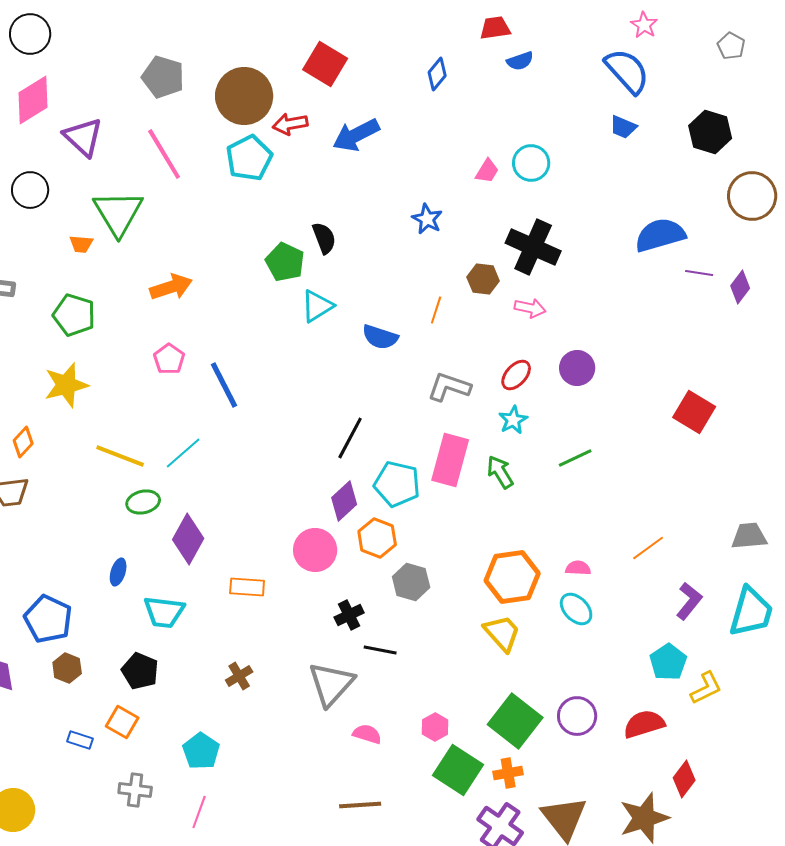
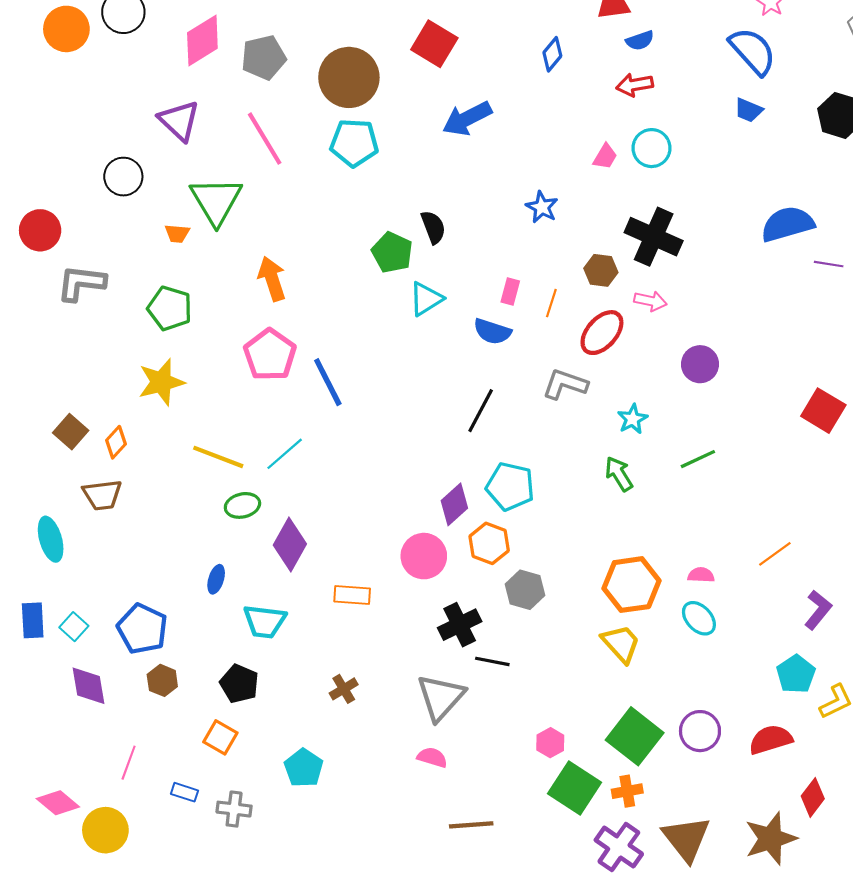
gray pentagon: (163, 77) -> (264, 57), turned -30
pink diamond: (33, 100) -> (202, 41), moved
red arrow: (290, 124) -> (635, 85), moved
cyan pentagon: (249, 158) -> (354, 143), turned 30
orange arrow: (171, 287) -> (272, 279), turned -90
pink pentagon: (169, 359) -> (270, 355), size x1.6
red ellipse: (516, 375) -> (602, 333), moved, size x1.4
black line: (350, 438) -> (481, 411), moved
pink rectangle: (450, 460) -> (510, 291), moved, size x0.5
black cross: (349, 615) -> (460, 625), size x1.4
pink semicircle: (367, 734) -> (432, 757), moved
blue rectangle: (80, 740) -> (184, 792), moved
pink line: (199, 812) -> (129, 763), moved

